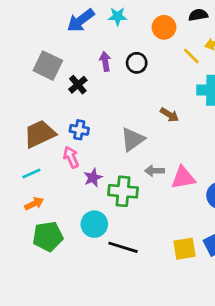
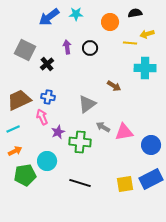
yellow line: (191, 56) -> (130, 43), turned -40
gray arrow: (154, 171) -> (103, 127), turned 32
cyan circle: (94, 224) -> (47, 161), moved

